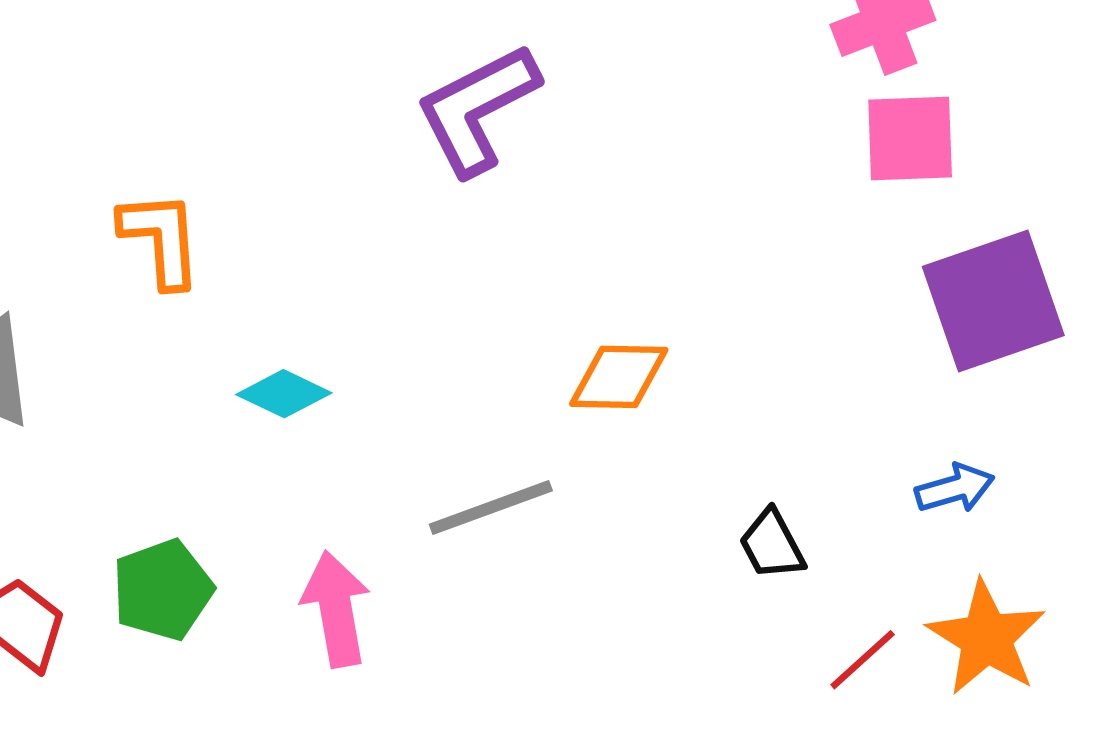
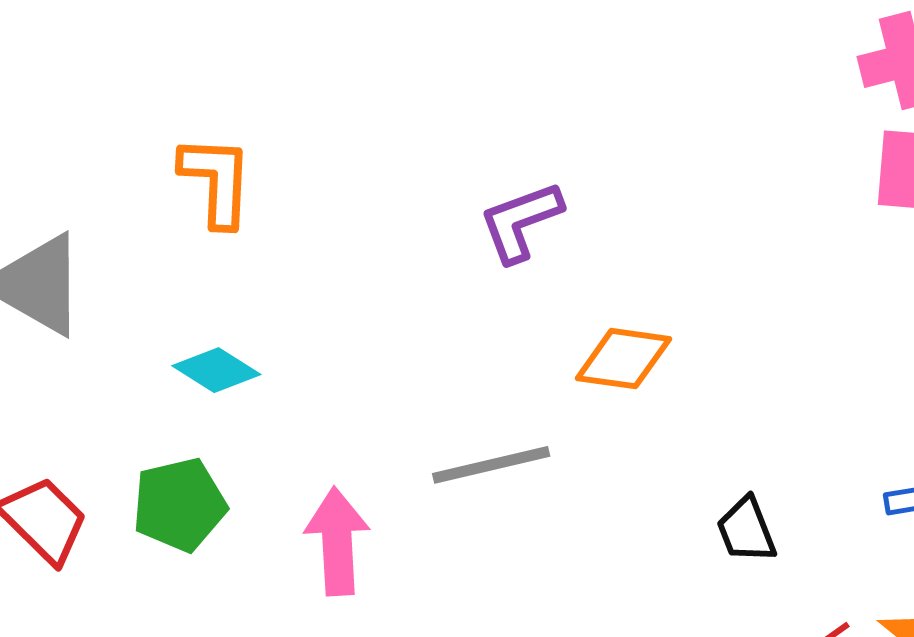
purple L-shape: (477, 109) -> (521, 222), moved, size x0.7
cyan diamond: (284, 394) -> (216, 370), moved

